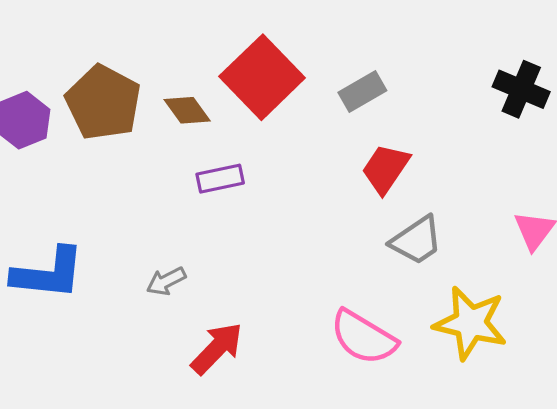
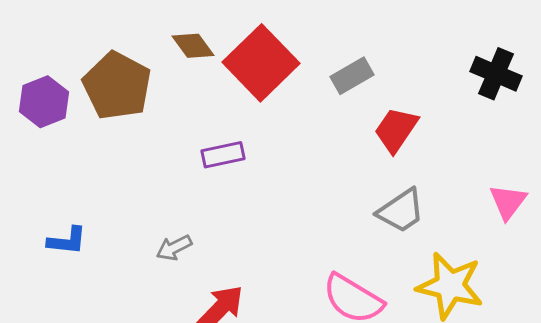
brown diamond: (187, 110) -> (193, 46), moved
red trapezoid: (386, 169) -> (396, 130), moved
blue L-shape: (48, 273) -> (67, 241), size x0.6

